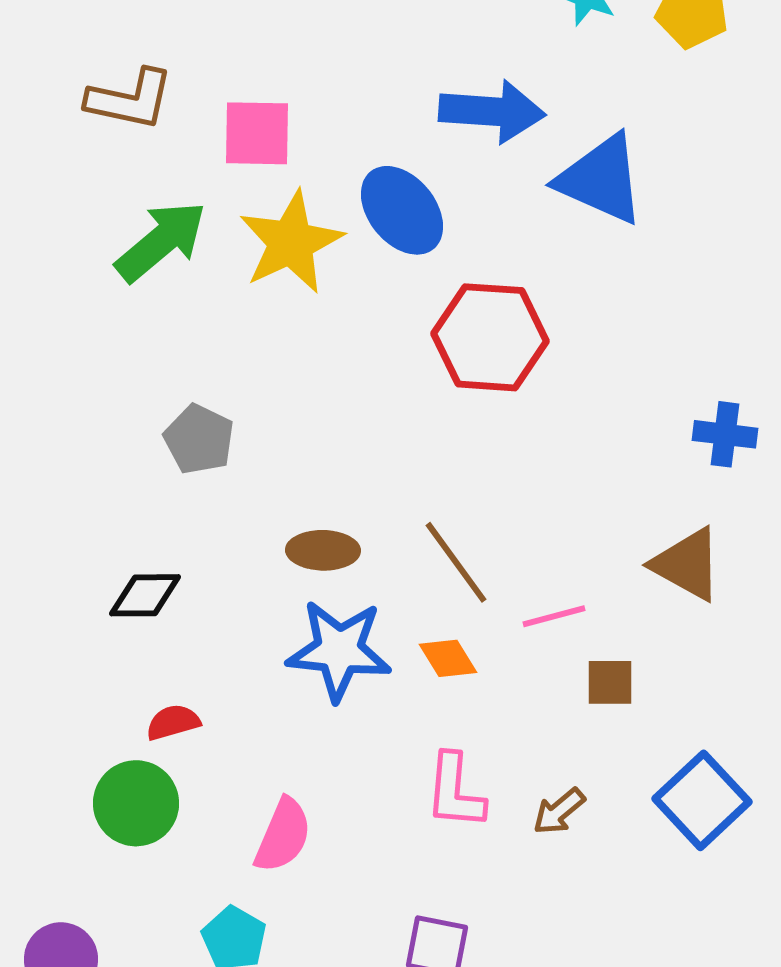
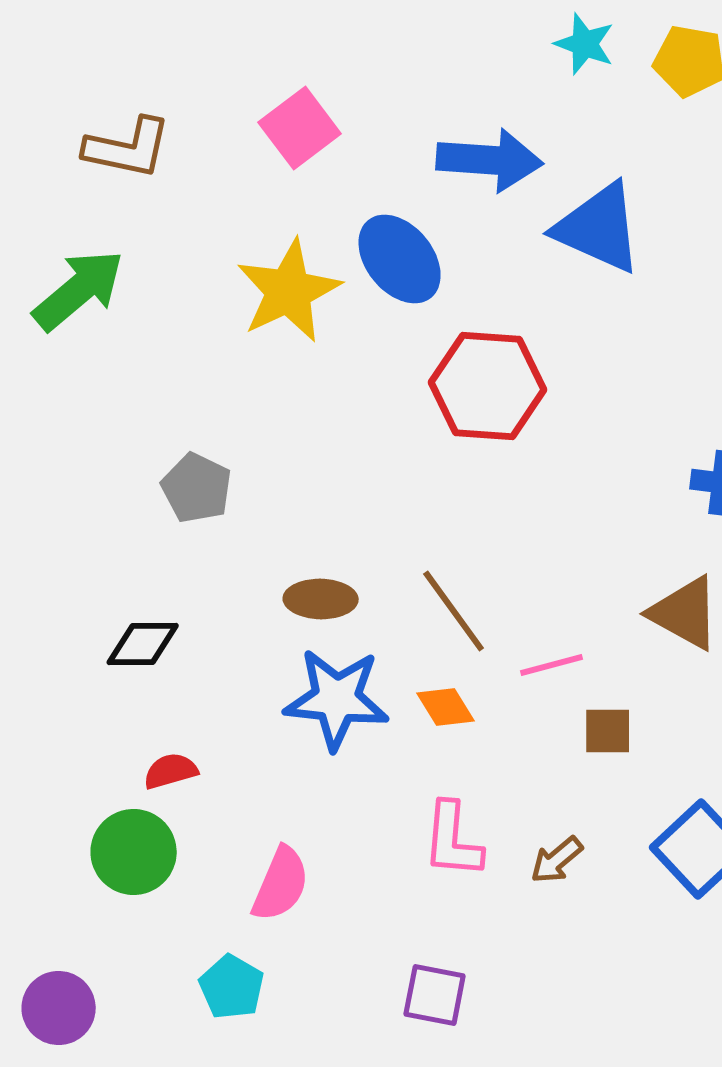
pink square: (257, 133) -> (300, 128), moved, turned -38
green arrow: (161, 241) -> (79, 290), moved

